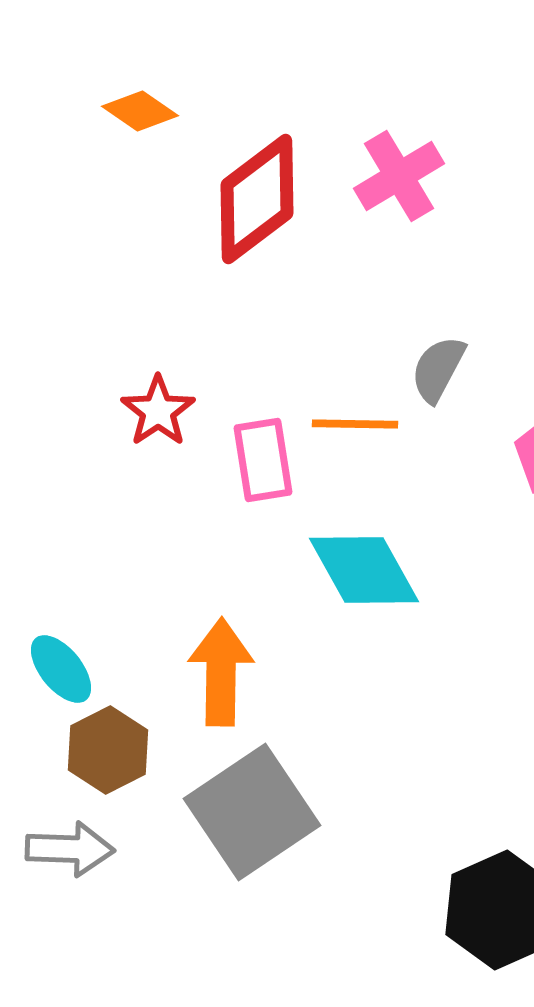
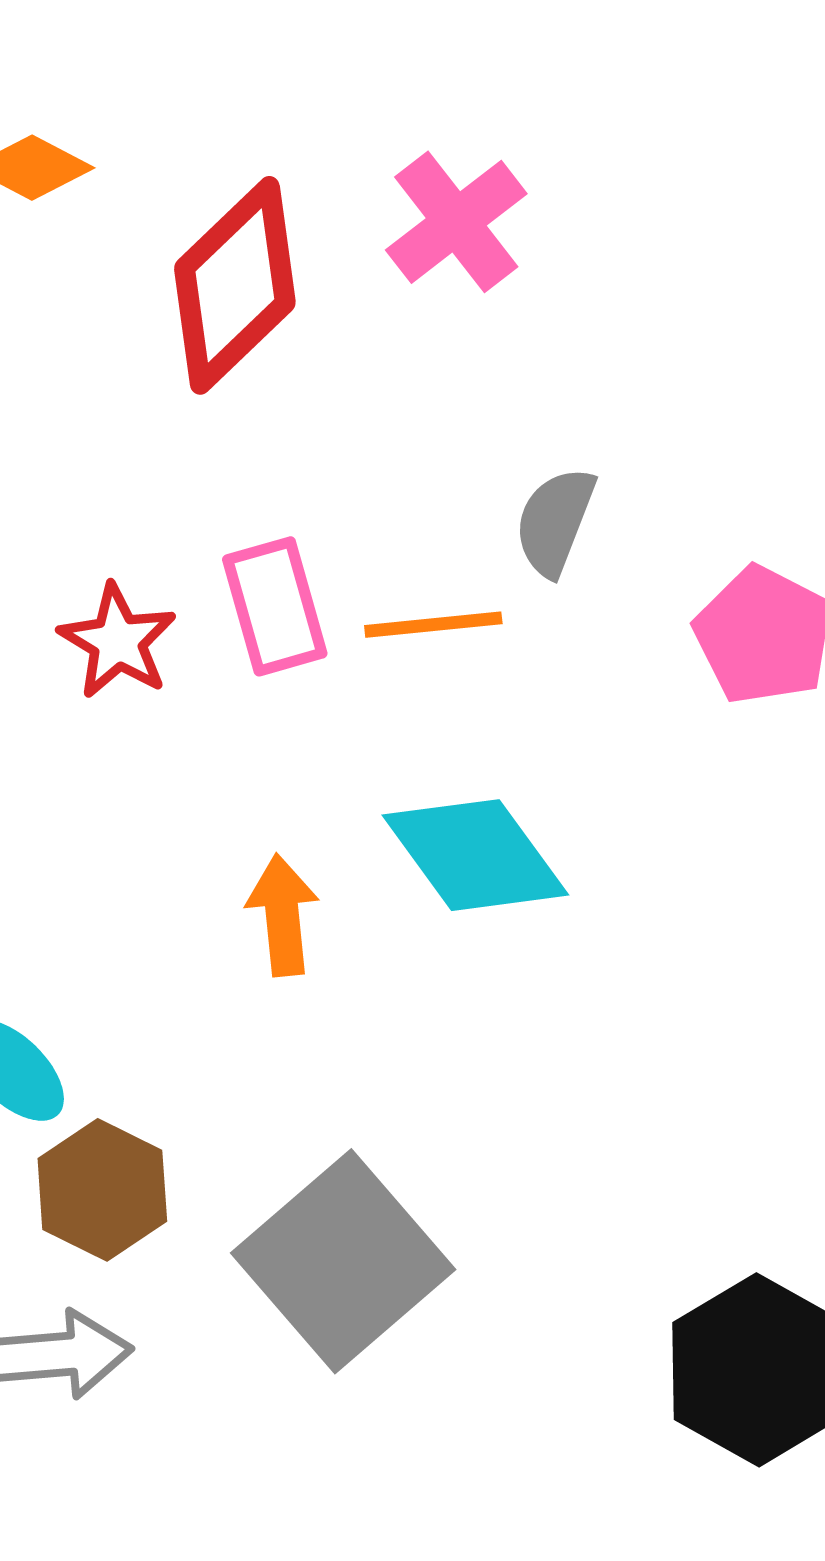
pink rectangle: (263, 460) -> (275, 606), moved
orange arrow: (221, 672) -> (283, 915), moved, size x0.7

